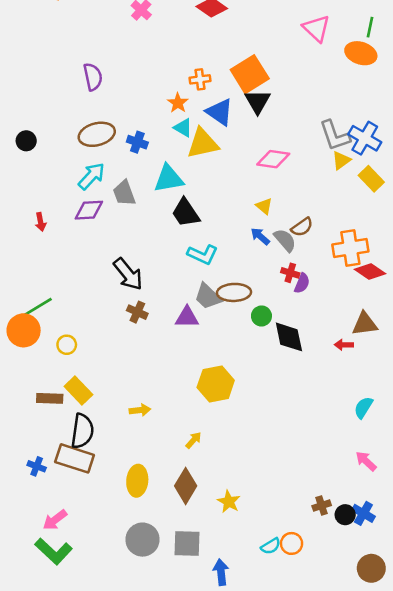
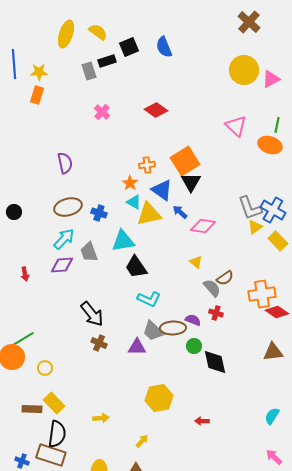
blue arrow: (260, 236) -> (180, 212), moved
purple semicircle: (302, 283) -> (193, 320), moved, turned -91
red arrow: (344, 345) -> (202, 421), moved

